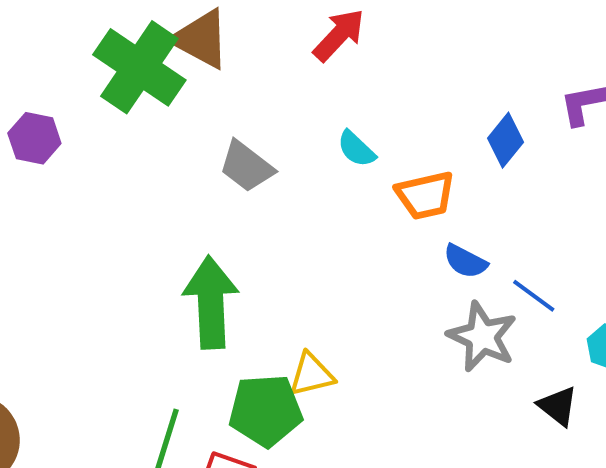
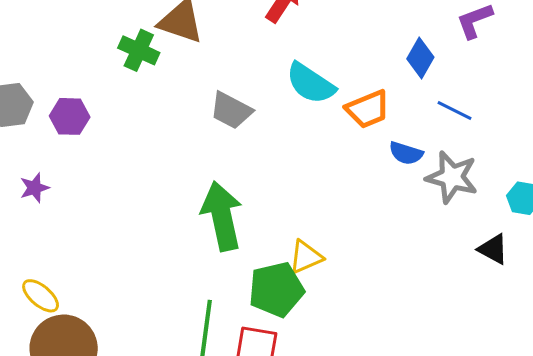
green cross: (139, 67) -> (139, 50), size x0.6
cyan semicircle: (356, 149) -> (311, 83), size x1.6
blue line: (534, 296) -> (454, 111), moved
gray star: (482, 337) -> (452, 177), moved

